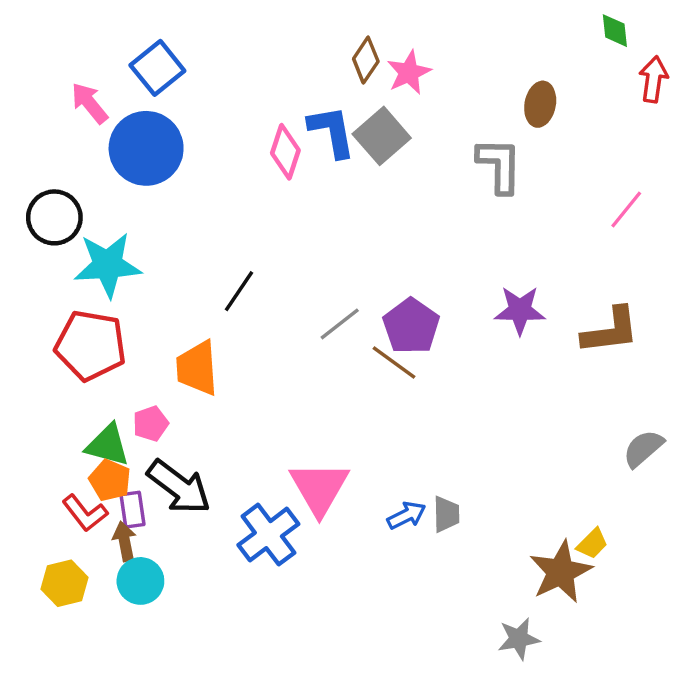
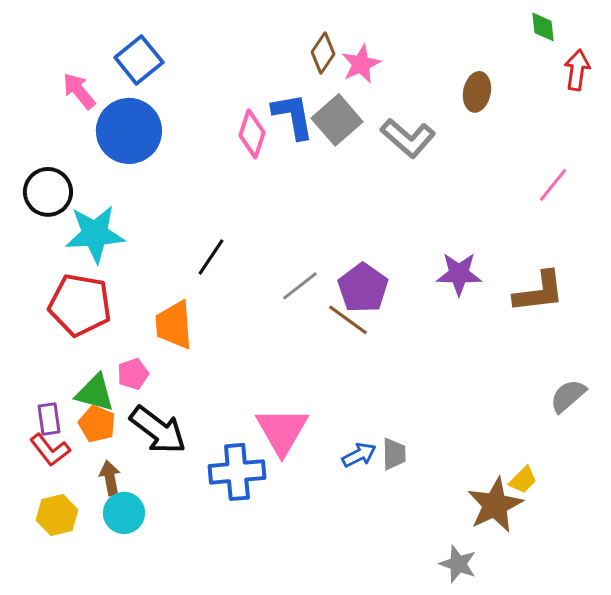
gray L-shape: (499, 165) -> (408, 138), moved, turned 130
purple rectangle: (133, 510) -> (49, 419), moved
red L-shape: (85, 513) -> (50, 450), moved
blue cross: (268, 535) -> (237, 472), turned 32
gray star: (519, 639) -> (458, 564), turned 30

